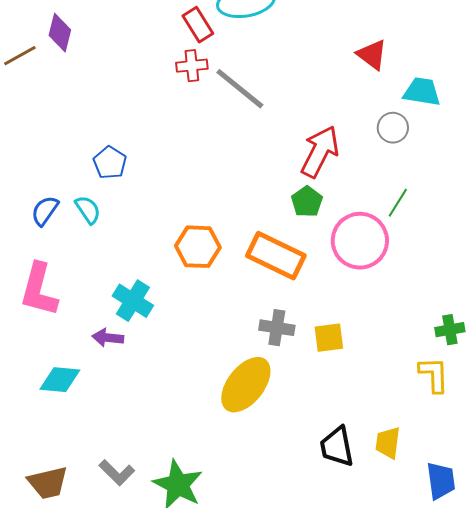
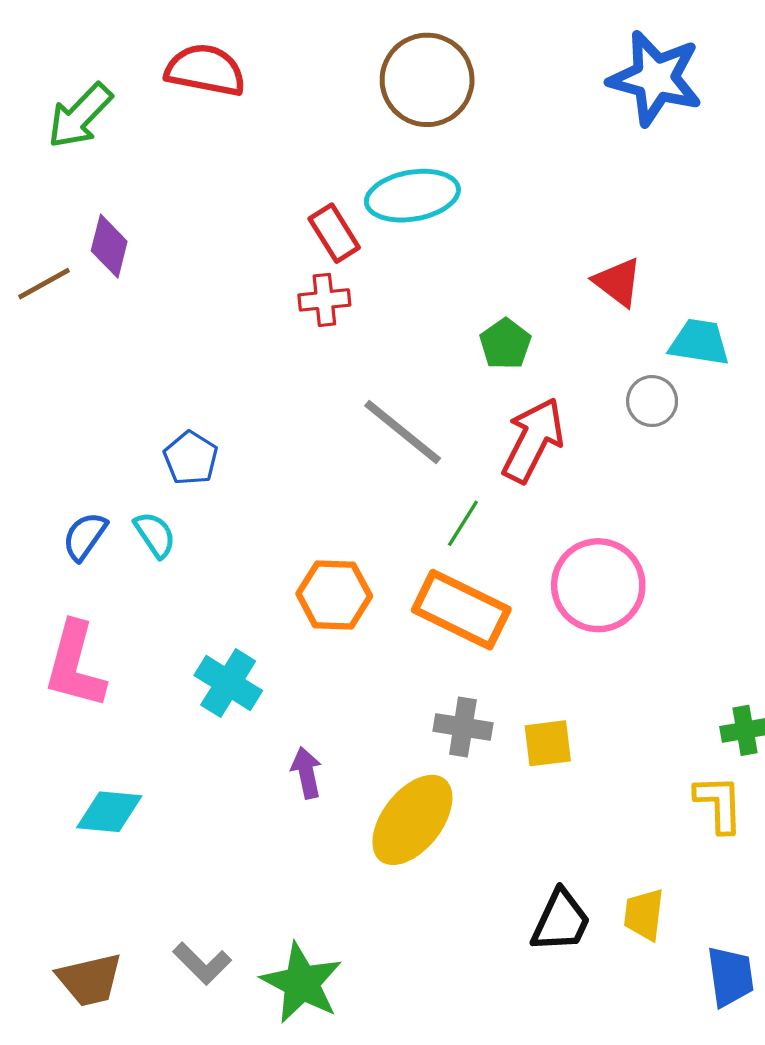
gray line: (240, 89) -> (403, 432), moved
green pentagon: (307, 202) -> (505, 344), moved
green line: (398, 203) -> (463, 523), moved
purple arrow: (108, 338) -> (306, 773), moved, turned 72
black trapezoid: (337, 447) -> (561, 921), turned -144

